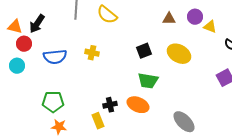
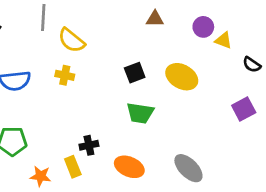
yellow semicircle: (107, 15) -> (71, 40), moved
brown triangle: (169, 19) -> (155, 19), moved
orange ellipse: (138, 105) -> (129, 167), moved
orange star: (59, 127) -> (41, 176), moved

